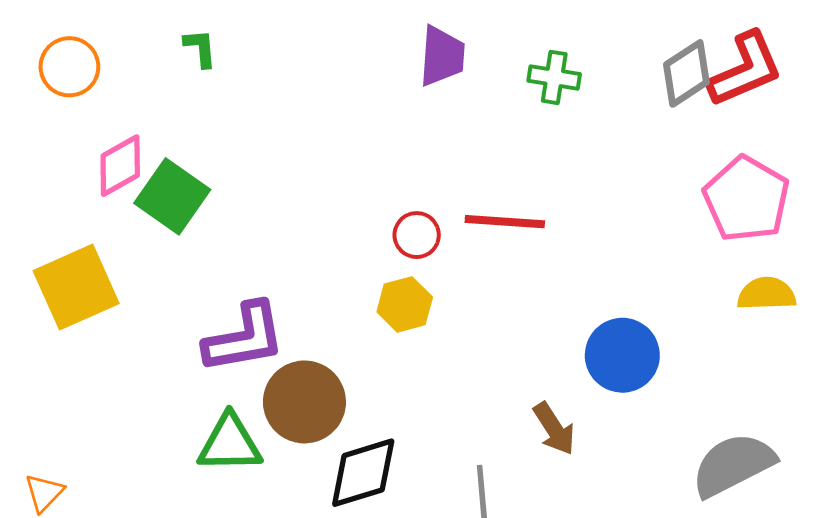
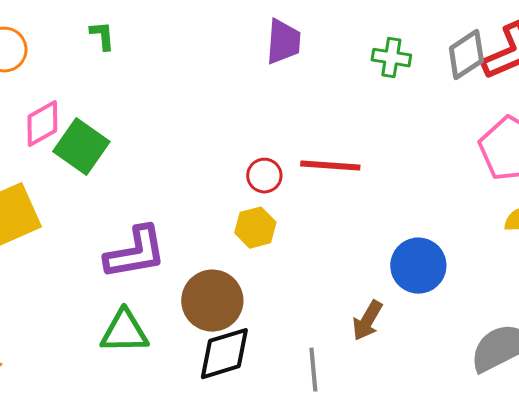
green cross: (554, 77) -> (391, 58), moved
brown circle: (304, 402) -> (212, 301), moved
brown arrow: (554, 429) -> (367, 321), turned 63

